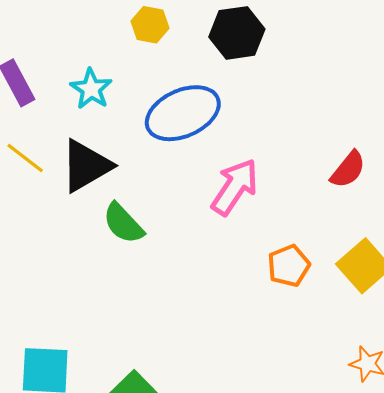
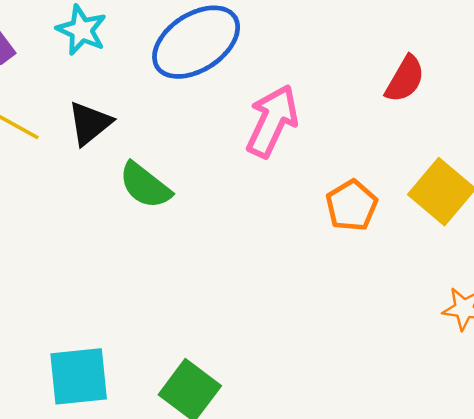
black triangle: (86, 166) -> (90, 123), size x0.7

